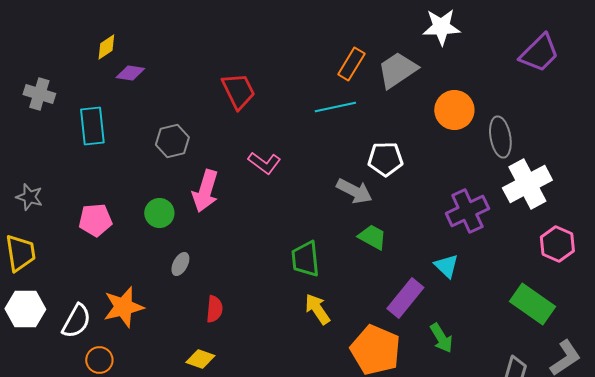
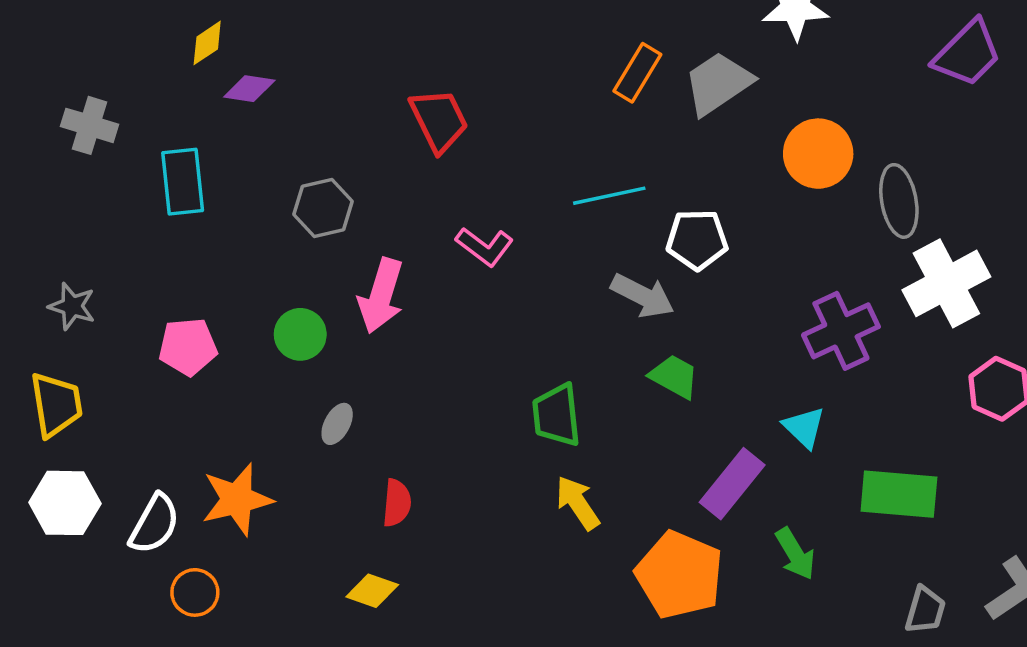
cyan line: (335, 107) -> (609, 196), moved
green rectangle: (532, 304) -> (899, 494), moved, turned -30

